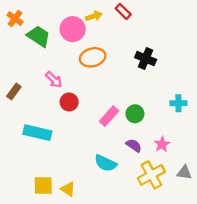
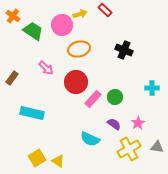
red circle: (69, 102) -> (76, 82), moved, size x1.5
yellow square: (43, 185) -> (37, 158), turned -30

